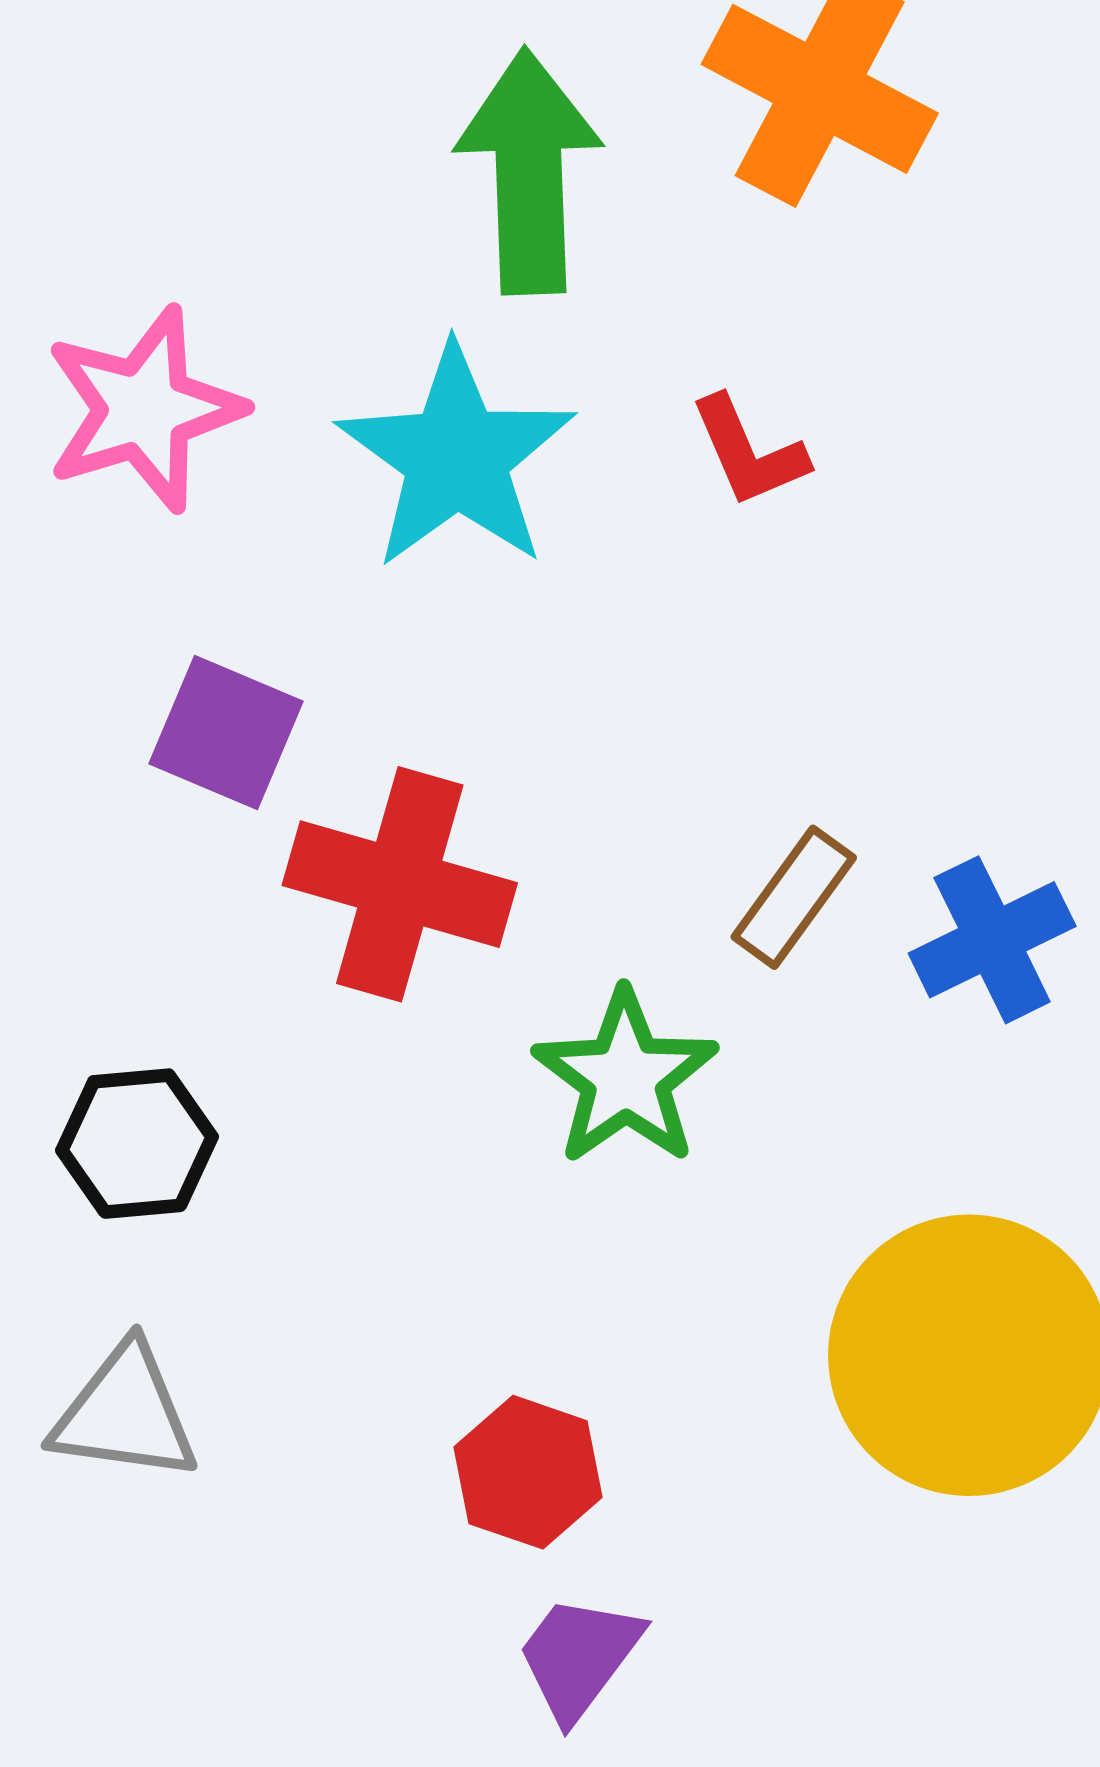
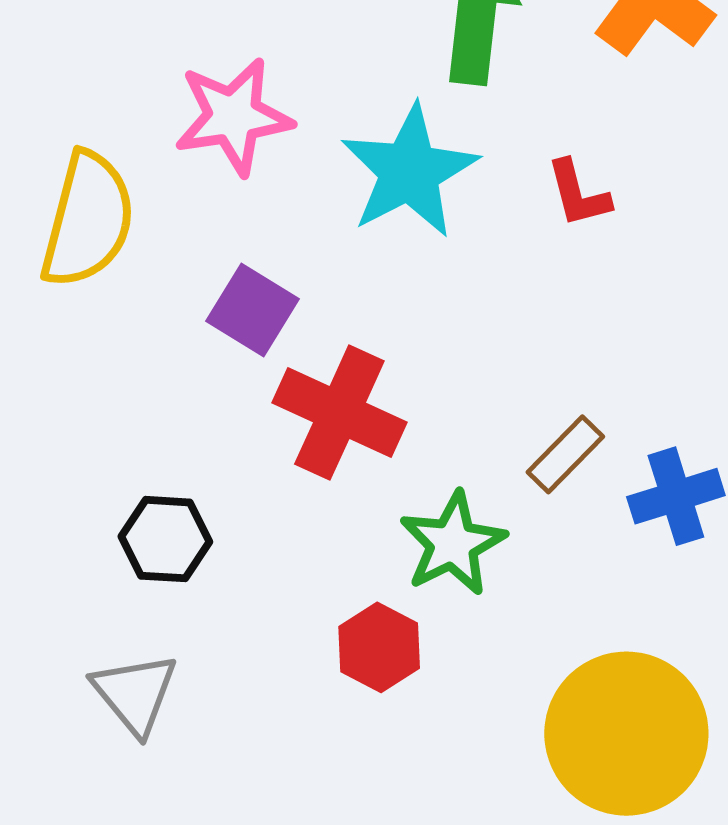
gray triangle: (125, 1413) -> (135, 694), turned 34
red hexagon: (528, 1472) -> (379, 647), moved

